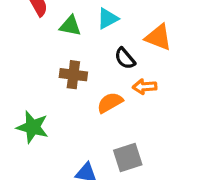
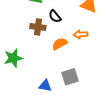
black semicircle: (125, 58) -> (55, 16), moved
green star: (33, 127) -> (13, 58), turned -30

